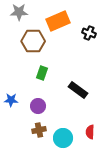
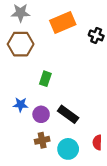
brown hexagon: (33, 41) -> (21, 44), moved
black rectangle: (78, 90) -> (68, 114), moved
blue star: (11, 100) -> (21, 105), moved

